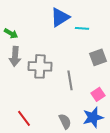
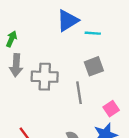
green arrow: (11, 33) -> (12, 39), turned -96
gray square: (98, 57) -> (94, 66), moved

